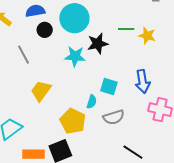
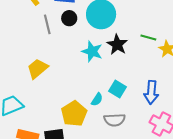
black star: (98, 44) -> (117, 45), turned 30
gray line: (23, 55) -> (47, 24), moved
yellow trapezoid: (41, 91) -> (37, 69), moved

